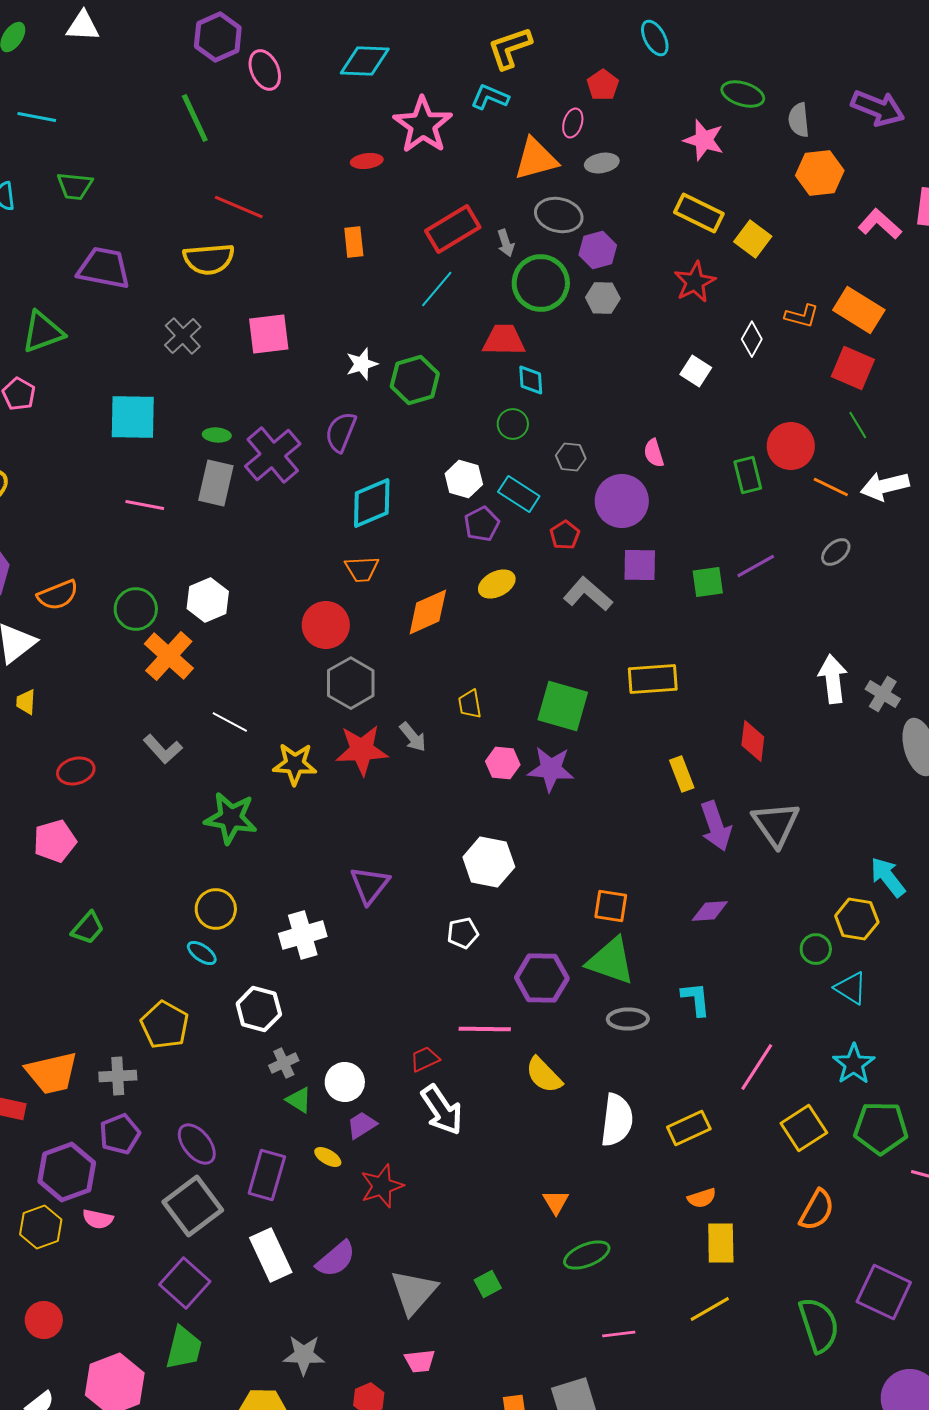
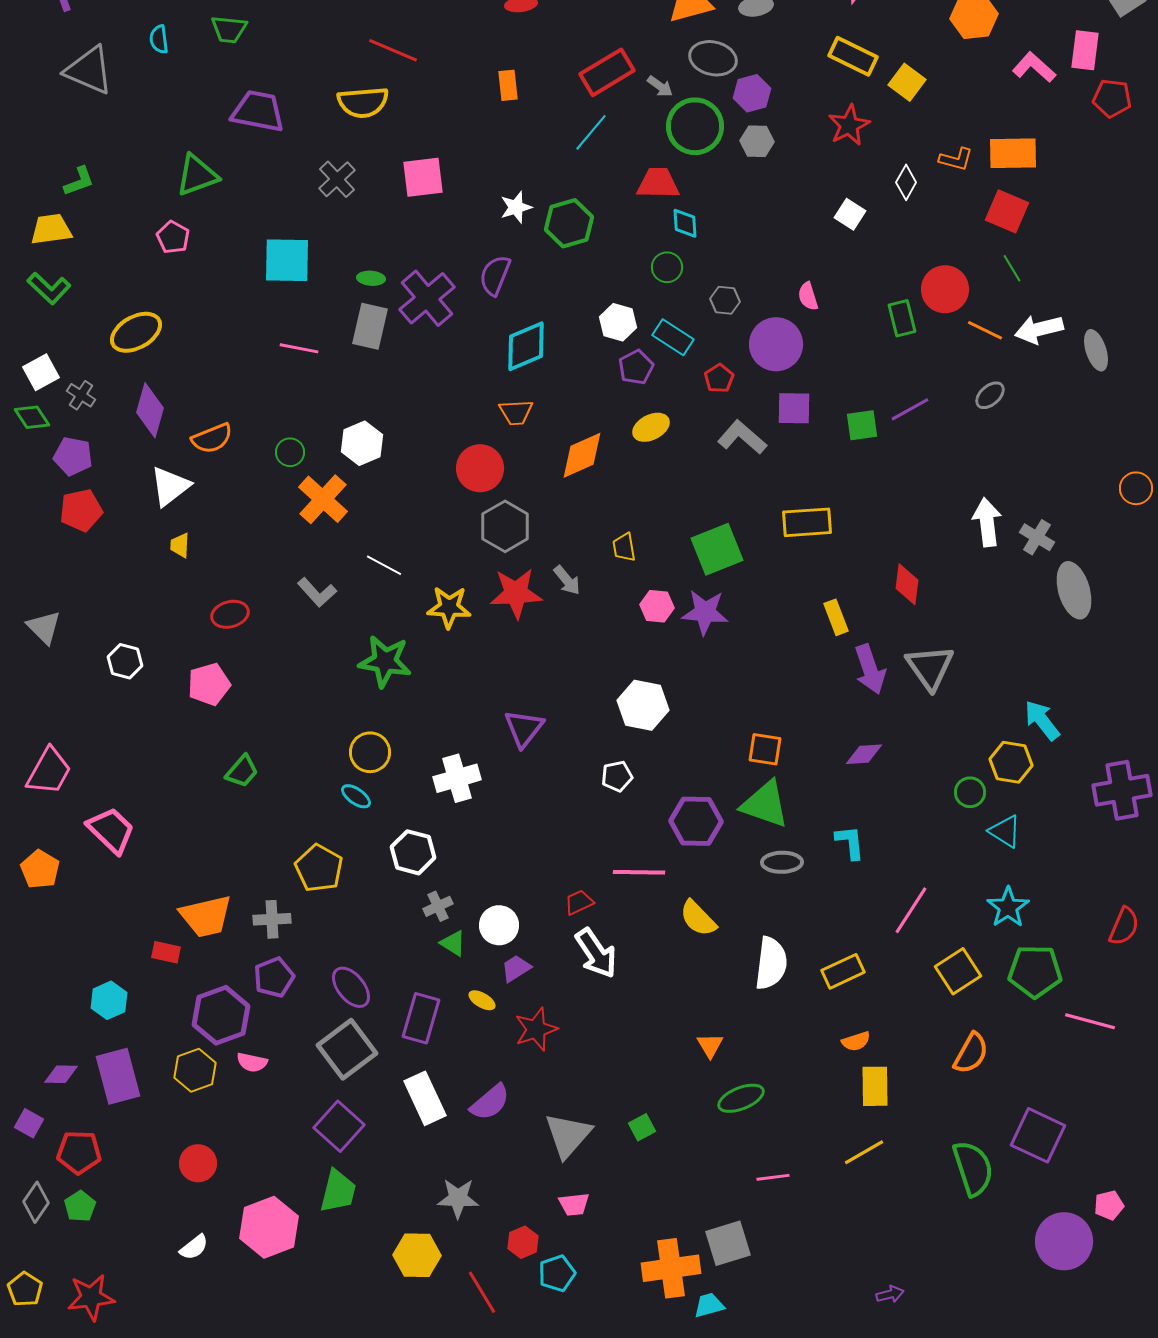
gray arrow: (506, 243) -> (660, 86), turned -36
orange rectangle: (859, 310) -> (1013, 153), turned -33
green circle: (136, 609) -> (290, 452), size x0.7
green square: (563, 706) -> (717, 549), turned -38

